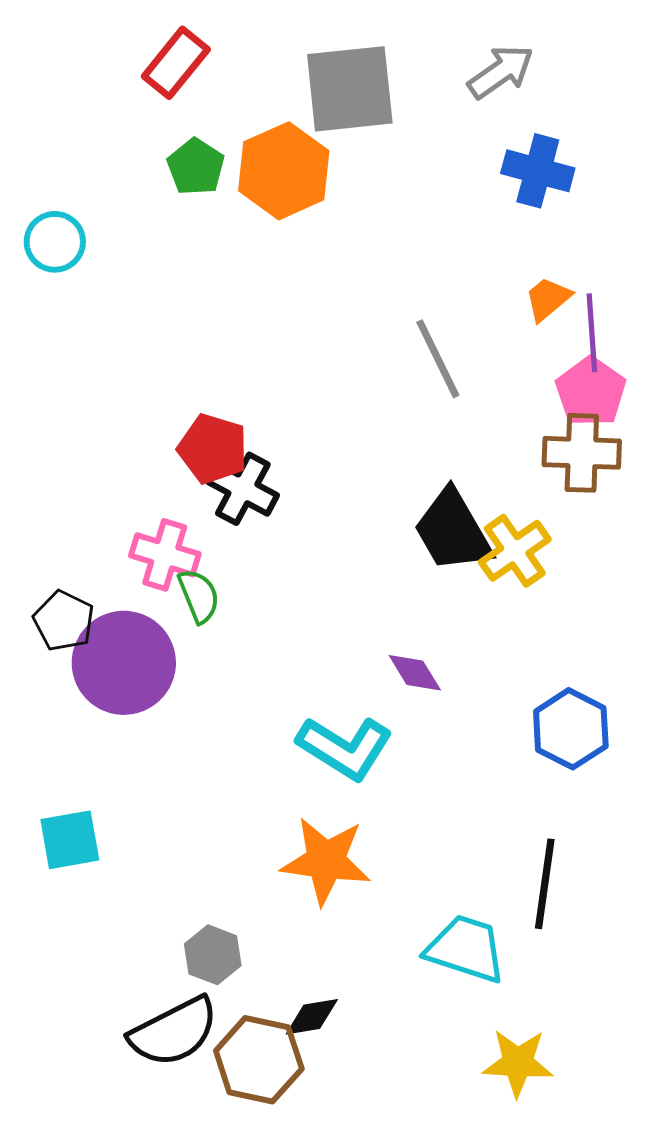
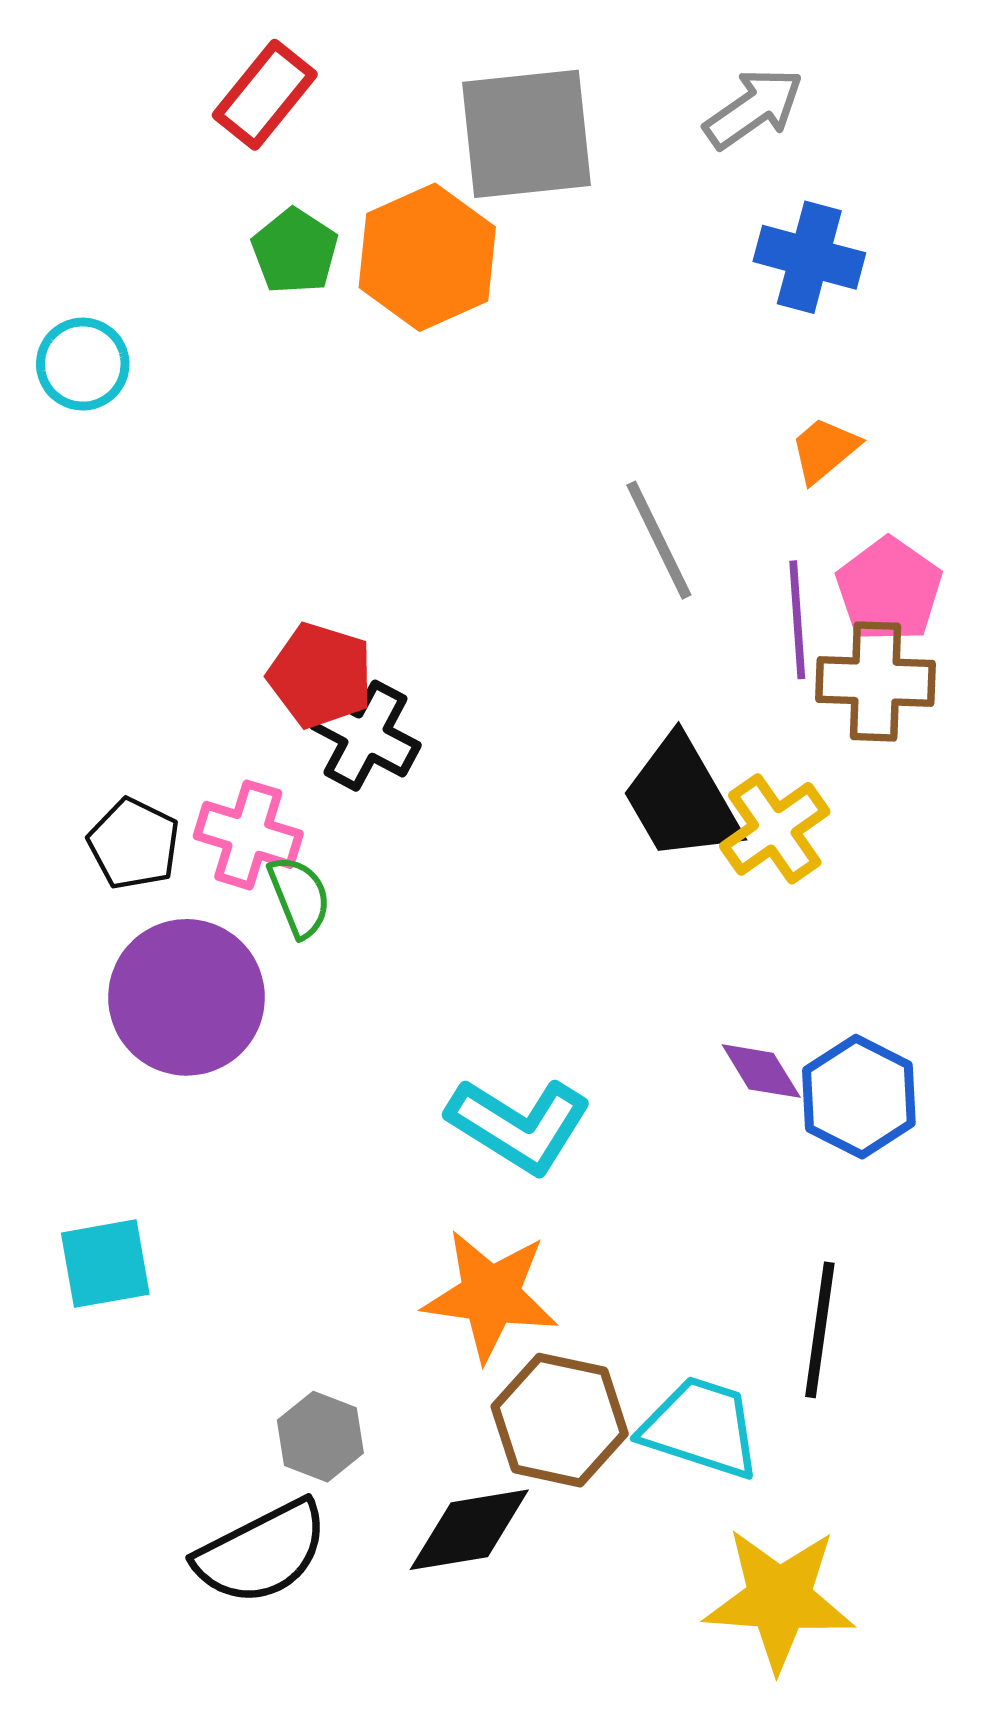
purple line: (592, 333) -> (797, 620), moved
black pentagon: (64, 621) -> (134, 844), moved
purple diamond: (415, 673) -> (761, 1071), moved
black diamond: (312, 1017) -> (469, 1530), size x1.5
brown hexagon: (259, 1060) -> (560, 1420), moved
yellow star: (518, 1063) -> (779, 1599), size x1.4

